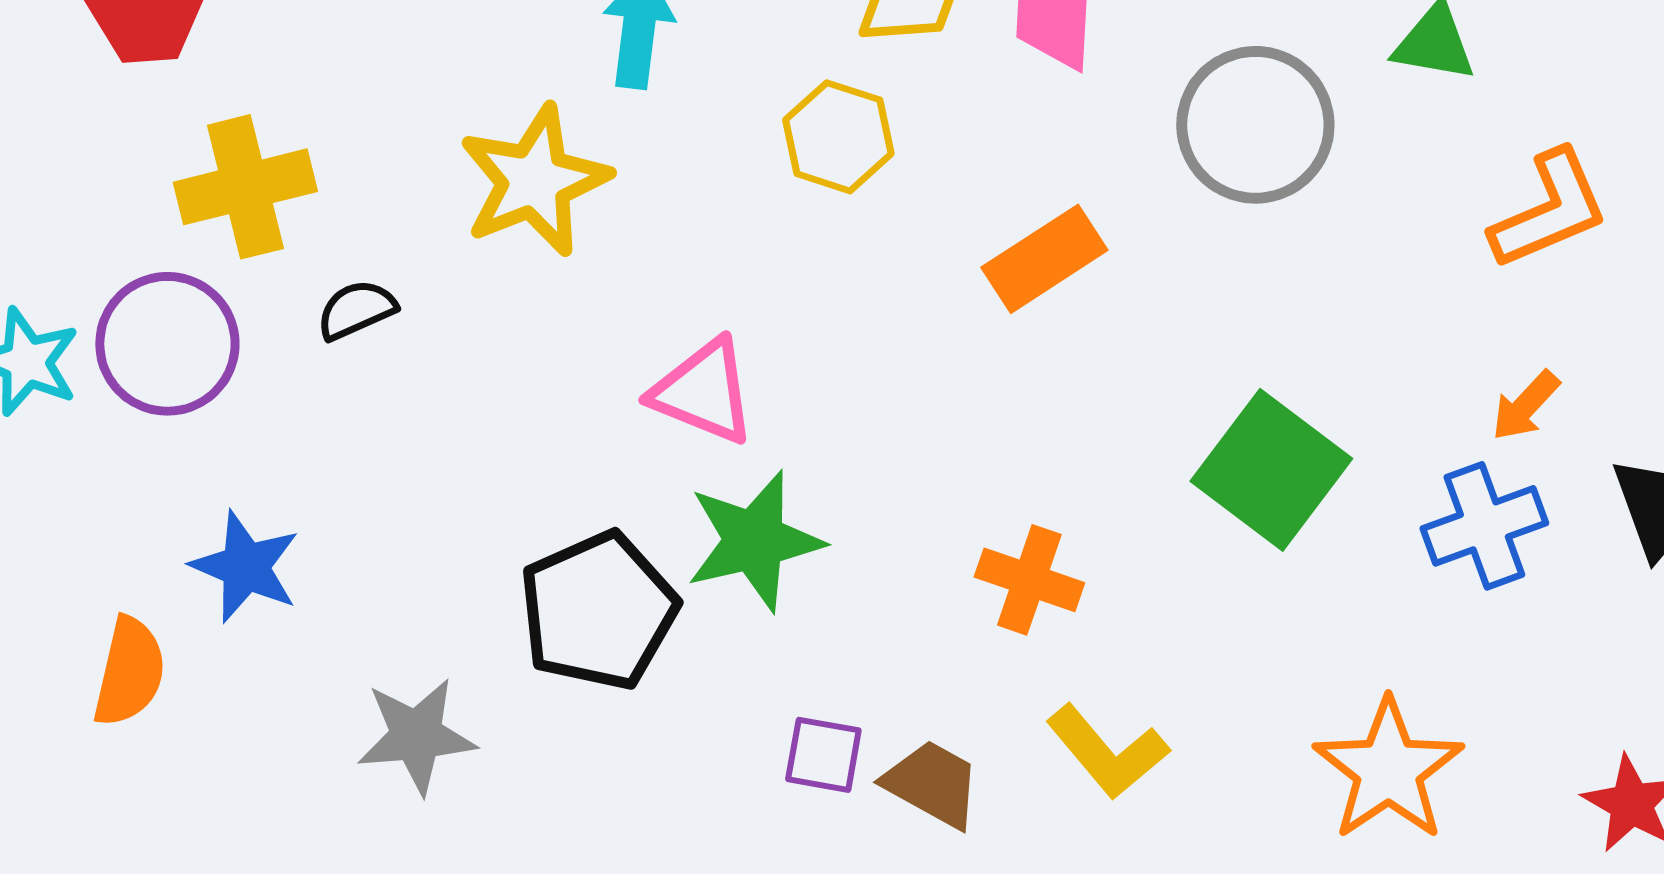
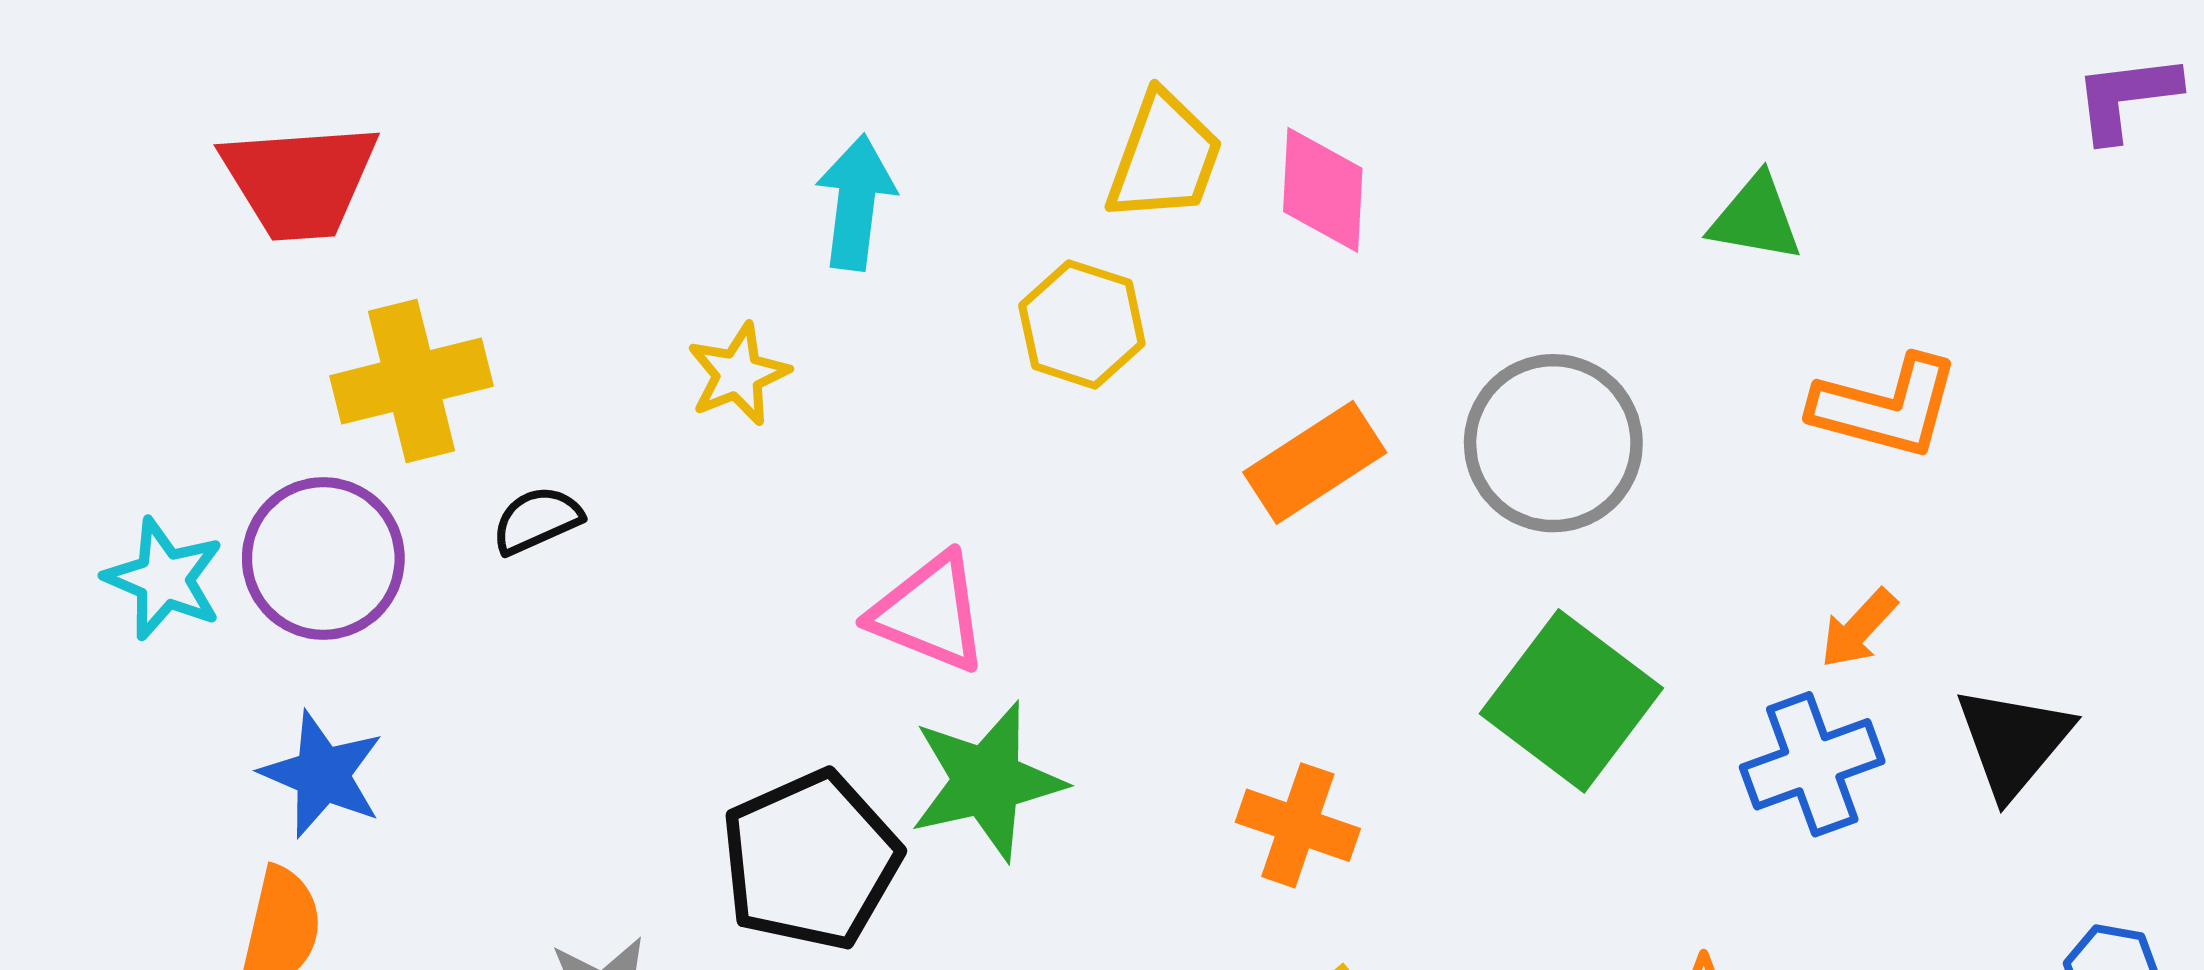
gray circle: (1255, 125) -> (1553, 443), moved
yellow star: (534, 181) -> (738, 374), size x0.6
orange L-shape: (1549, 210) -> (1886, 407), turned 38
blue star: (245, 567) -> (322, 774), moved

